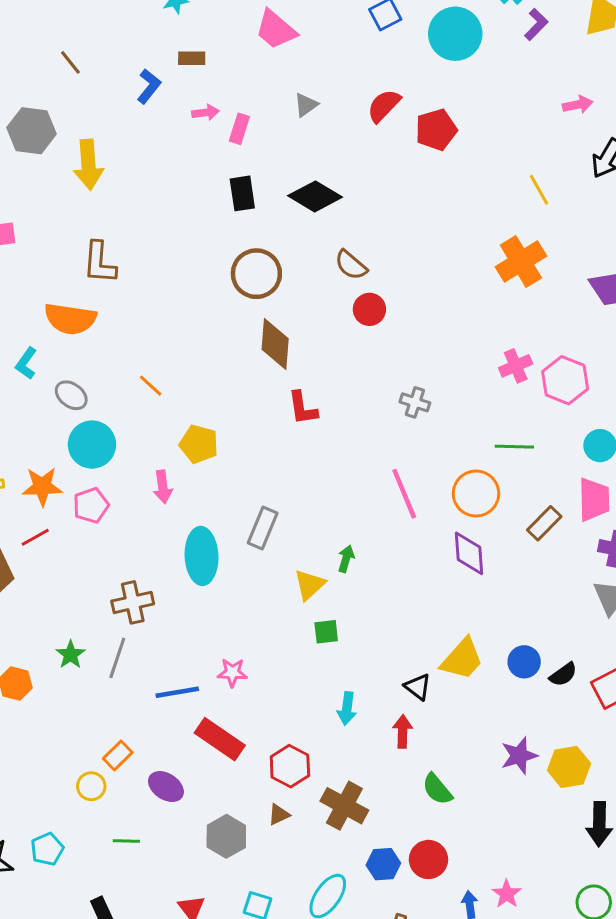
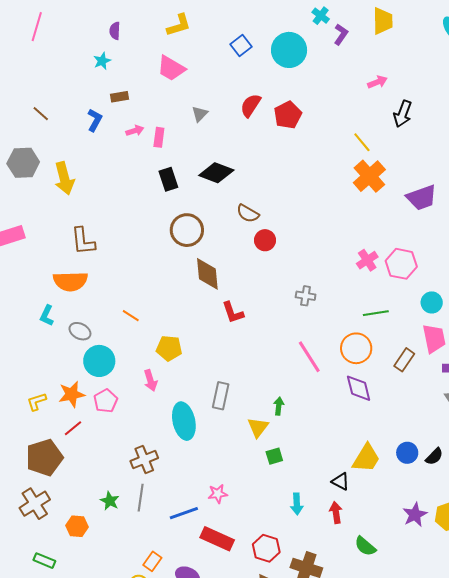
orange cross: (521, 261) -> (369, 176), moved

